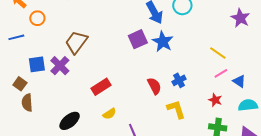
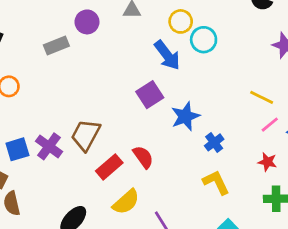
brown trapezoid: (76, 42) -> (86, 135), moved
blue star: (163, 42) -> (185, 116), moved, turned 30
red semicircle: (154, 86) -> (143, 157), moved
yellow semicircle: (109, 114) -> (126, 202), size x1.5

